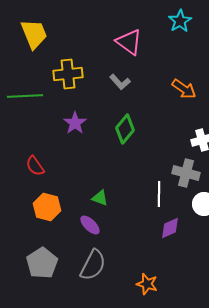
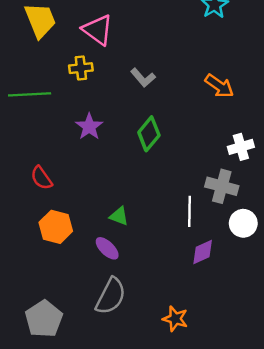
pink triangle: (129, 42) -> (98, 30), moved
yellow cross: (68, 74) -> (81, 68), size x0.7
gray pentagon: (42, 263) -> (44, 319), moved

